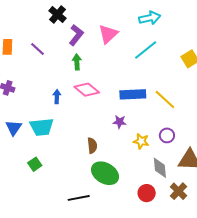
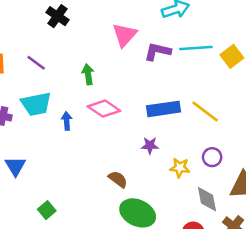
purple L-shape: (76, 35) -> (158, 51), moved, turned -110
cyan line: (146, 50) -> (196, 48), moved, turned 40
cyan trapezoid: (42, 127) -> (36, 104), moved
brown semicircle: (92, 146) -> (118, 179), turned -42

